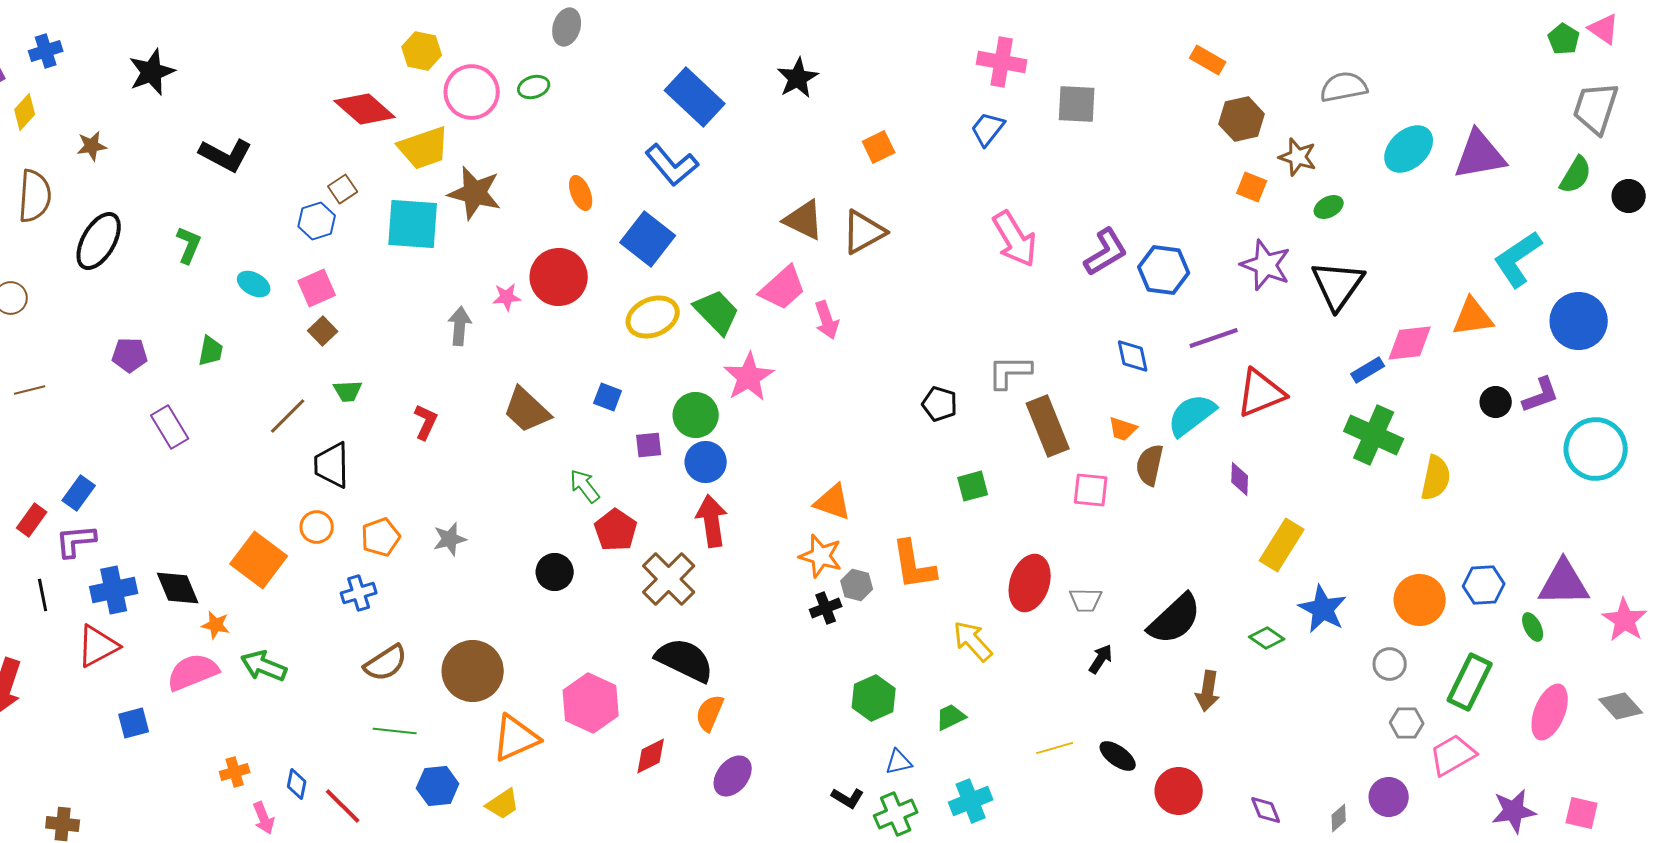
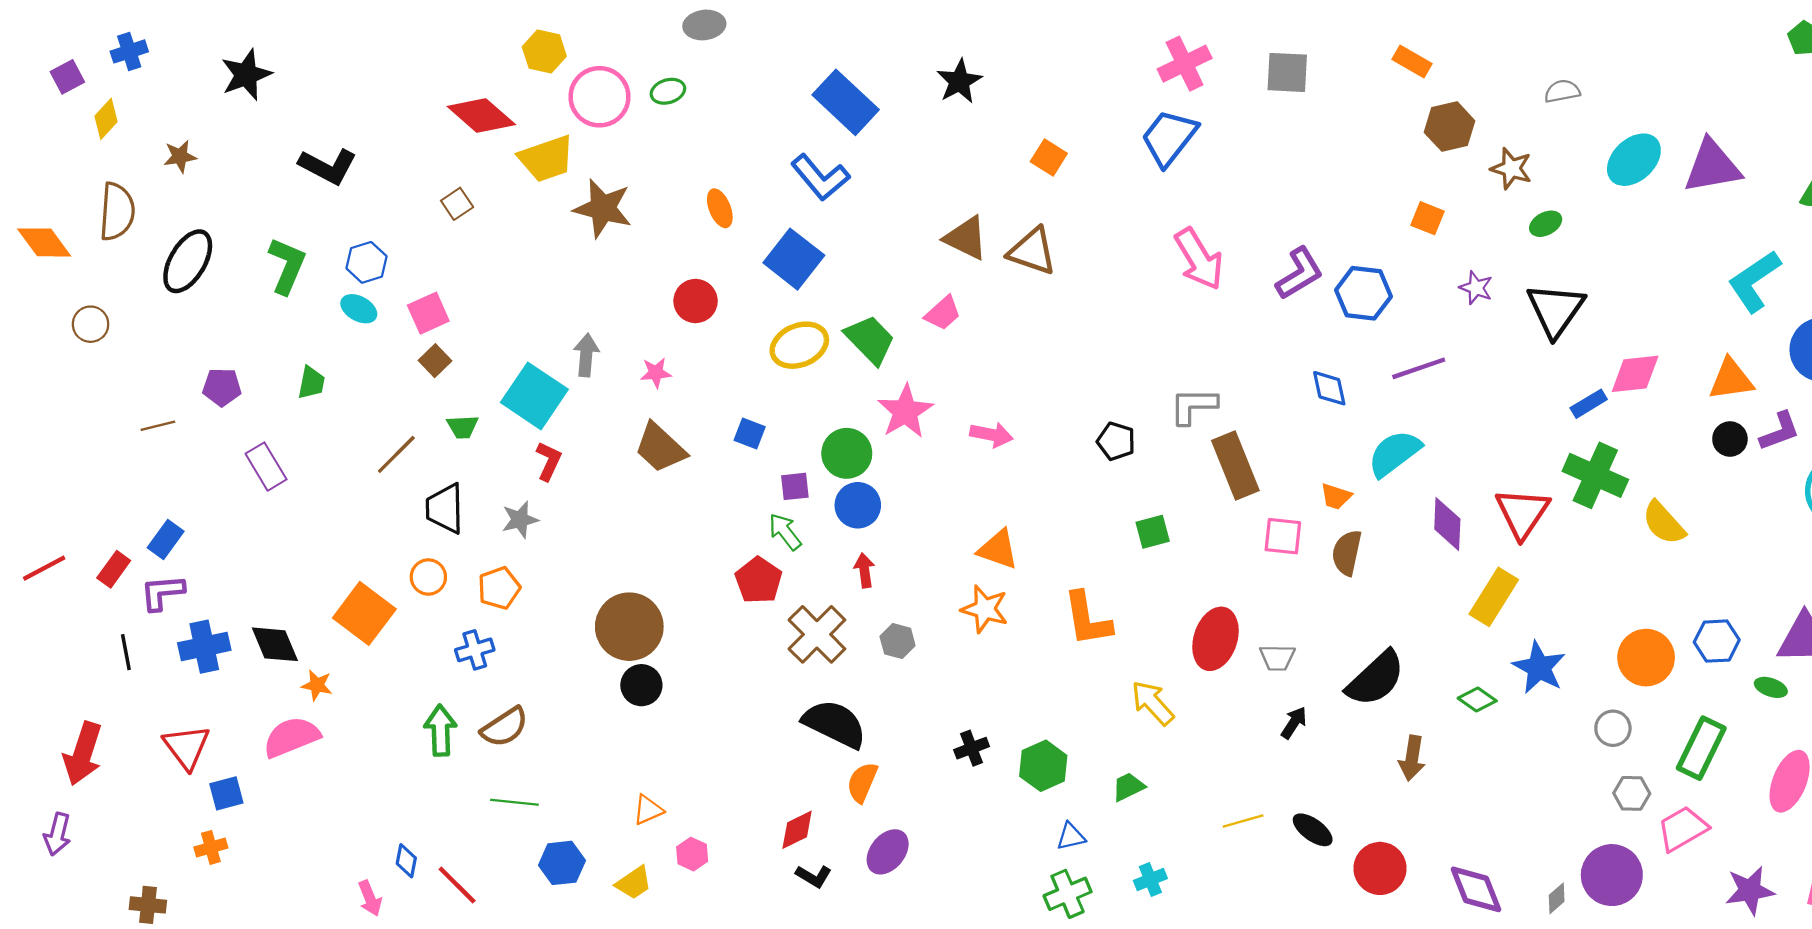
gray ellipse: (567, 27) -> (704, 25), turned 66
pink cross: (1002, 62) -> (1185, 64), turned -36
gray semicircle: (1344, 87) -> (1562, 91), size x0.7
gray square: (1077, 104) -> (1287, 72), moved
blue trapezoid: (988, 129) -> (1169, 138), size x1.5
orange square: (879, 147) -> (1049, 157), turned -32
orange square: (1252, 187) -> (1427, 218), moved
blue hexagon: (317, 221) -> (367, 262), moved
cyan square: (413, 224) -> (534, 396), moved, turned 30
brown triangle: (864, 232) -> (1032, 251), turned 48
green L-shape: (189, 245) -> (287, 266), size x1.4
purple star: (1266, 265) -> (1476, 288), size x0.6
red circle: (559, 277) -> (696, 301), size x0.7
pink trapezoid: (783, 288) -> (943, 313), size x0.7
pink star: (507, 297) -> (656, 373), moved
orange triangle: (1473, 317) -> (1731, 379), moved
pink arrow: (827, 320) -> (991, 435), moved, turned -60
brown line: (30, 390) -> (158, 426), moved
red triangle: (1261, 393) -> (1522, 513), moved, turned -34
orange trapezoid: (1123, 429) -> (1336, 496), moved
brown semicircle: (1150, 465) -> (1347, 553), moved
yellow semicircle: (1436, 478) -> (1664, 523), turned 126
purple diamond: (1240, 479) -> (1447, 524), size x1.4
green arrow: (585, 486) -> (785, 532), moved
red arrow: (712, 521) -> (864, 570), size x0.6
gray star: (450, 539) -> (520, 520), moved
black circle: (555, 572) -> (641, 685), moved
gray hexagon: (857, 585) -> (898, 641), moved
black cross: (826, 608) -> (972, 748), moved
green ellipse: (1533, 627) -> (1771, 687), turned -44
red triangle: (98, 646) -> (187, 747), moved, turned -39
green arrow: (264, 666) -> (440, 730), moved, turned 66
brown circle: (473, 671) -> (629, 627), moved
pink hexagon: (591, 703) -> (692, 854), moved, size x0.5
orange triangle: (516, 738) -> (648, 810), size x0.6
orange cross: (235, 772) -> (211, 847), moved
purple circle: (1389, 797) -> (1612, 875), size x1.4
black L-shape: (848, 798) -> (814, 876), moved
cyan cross: (971, 801) -> (1150, 879), size x0.7
purple diamond: (1266, 810) -> (1476, 889), size x1.6

